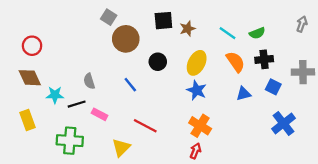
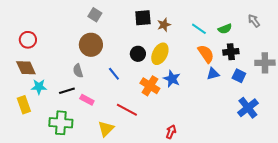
gray arrow: (302, 24) -> (254, 21), moved, turned -56
brown circle: (126, 39) -> (91, 45), moved
yellow ellipse: (197, 63) -> (160, 54), moved
blue triangle: (244, 94) -> (213, 74), moved
cyan star: (55, 95) -> (39, 87), moved
orange cross: (200, 126) -> (150, 86), moved

